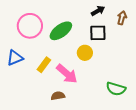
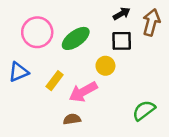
brown arrow: (122, 18) -> (151, 22), size x1.5
pink arrow: (67, 74) -> (83, 92), turned 110
green semicircle: (116, 89) -> (144, 110), turned 126

